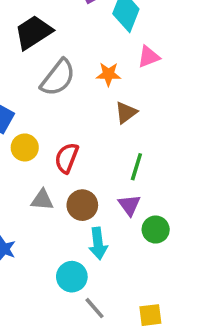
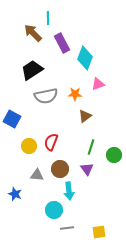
gray semicircle: (58, 78) -> (46, 96), turned 40
yellow circle: (25, 147) -> (29, 146), moved
gray triangle: (42, 200) -> (37, 175), moved
green circle: (156, 230) -> (114, 155), moved
gray line: (95, 308) -> (67, 228), turned -56

